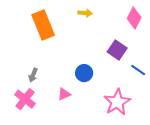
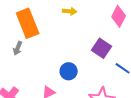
gray arrow: (33, 75) -> (18, 48), moved

